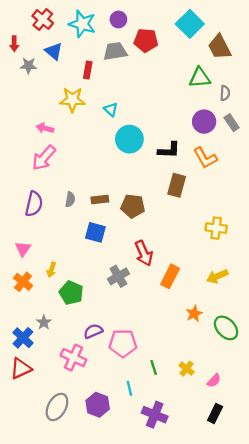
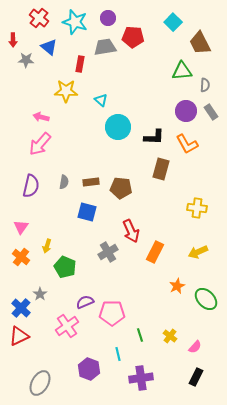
cyan square: (190, 24) -> (173, 22), size x0.7
pink cross: (73, 358) -> (67, 326), turned 30
gray ellipse: (57, 407) -> (40, 383), moved
purple cross: (155, 415) -> (141, 378), turned -30

